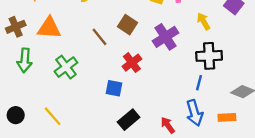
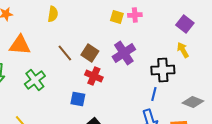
yellow arrow: (203, 21) -> (183, 50), moved
brown square: (127, 25) -> (90, 53), moved
red cross: (132, 63) -> (94, 76), turned -30

